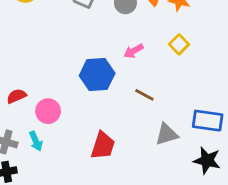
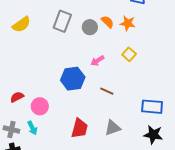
gray triangle: (167, 134) -> (113, 128), moved

